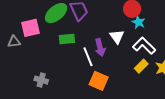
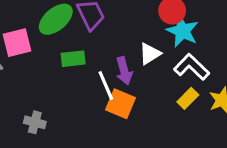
cyan star: (139, 22) -> (182, 31), size x1.5
white triangle: (117, 37) -> (150, 54), turned 35
orange square: (99, 81) -> (121, 104), moved

